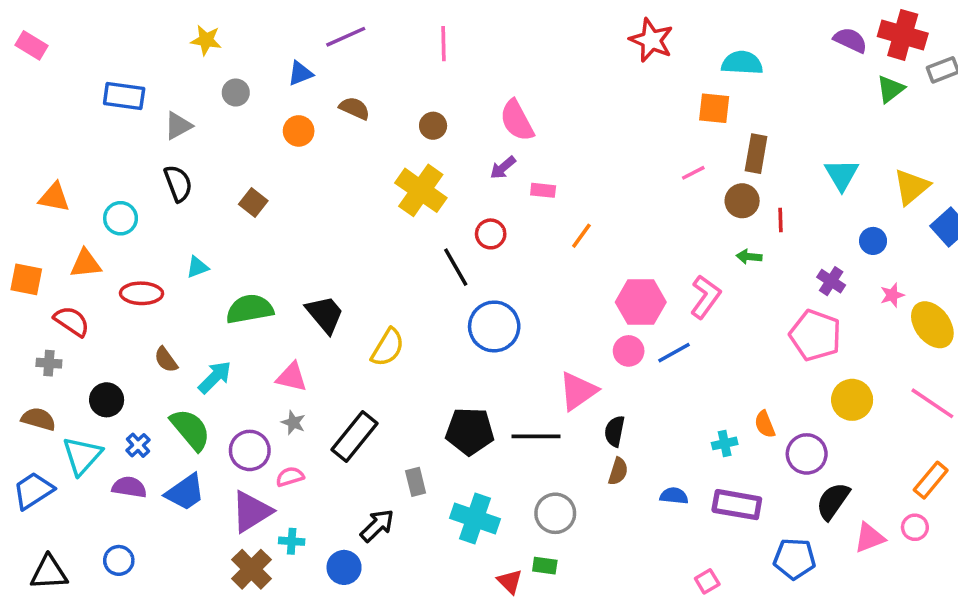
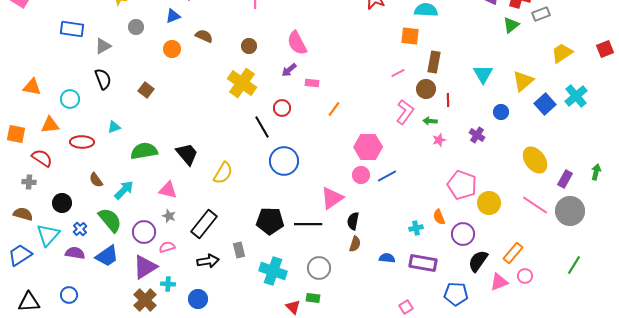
pink star: (892, 295) -> (439, 140), moved
pink L-shape: (705, 297) -> (405, 112), moved
pink pentagon: (815, 335) -> (462, 185), moved
orange rectangle: (931, 480) -> (513, 253), moved
black arrow: (377, 526) -> (208, 261), moved, turned 35

